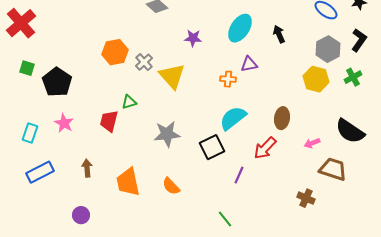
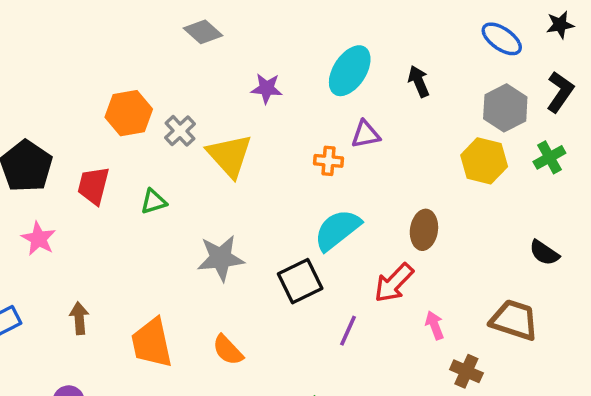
red trapezoid: (109, 121) -> (93, 186), moved
black semicircle: (350, 131) -> (544, 253), size x0.6
pink arrow: (312, 143) -> (435, 325), moved, turned 91

